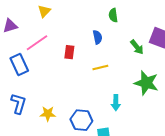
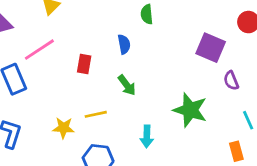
green arrow: (137, 47) -> (127, 85), moved
yellow line: (100, 67) -> (96, 114), moved
yellow star: (48, 114) -> (63, 128), moved

